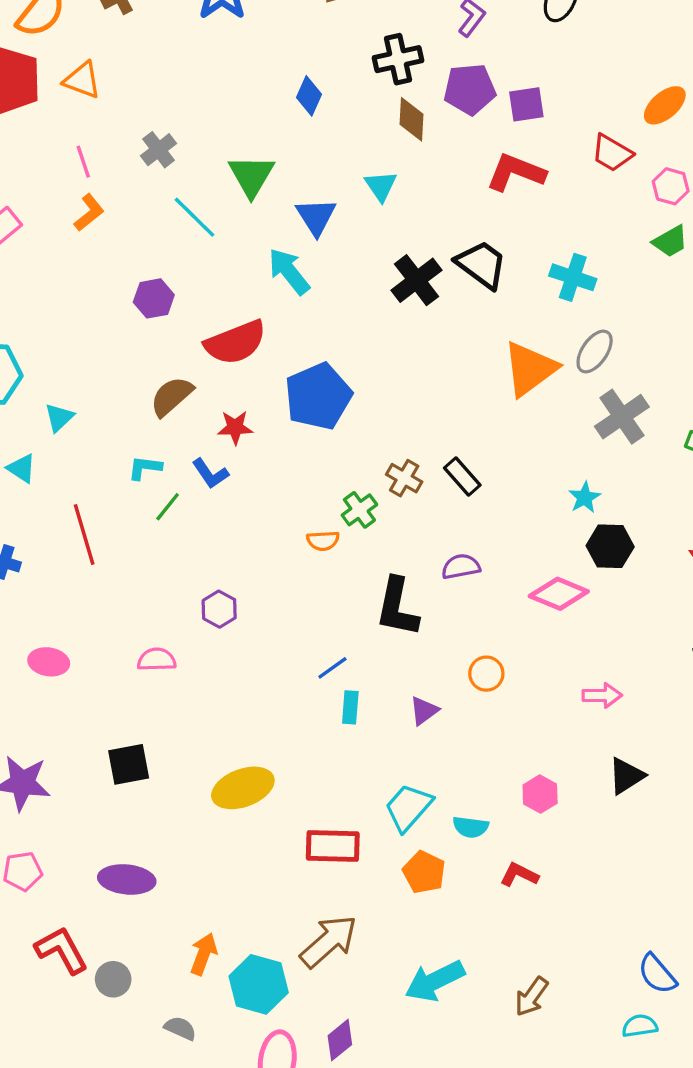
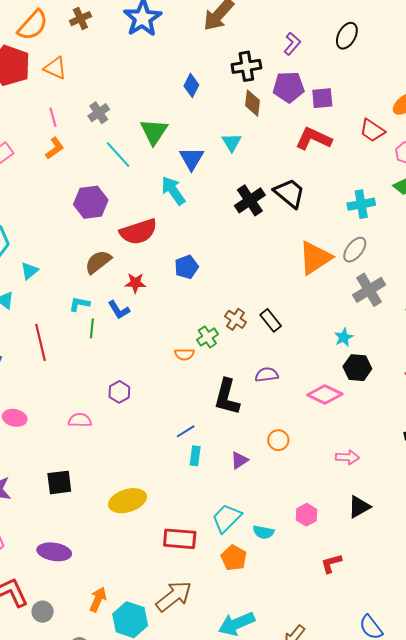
cyan cross: (573, 277) -> (361, 204), moved, turned -32
purple hexagon: (154, 298) -> (91, 202), size x1.4
blue pentagon: (318, 396) -> (187, 267), size x0.6
green line: (168, 507) -> (92, 328), turned -36
red L-shape: (519, 875) -> (331, 563), moved, turned -45

